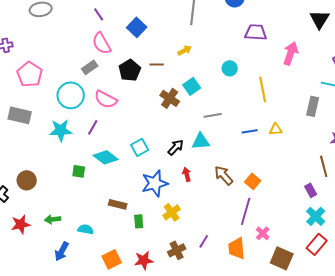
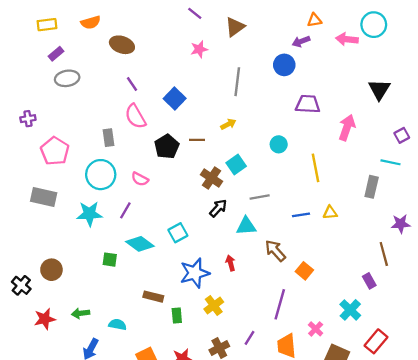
gray rectangle: (90, 67) -> (109, 138), moved, turned -63
pink semicircle: (106, 99) -> (140, 179), size x0.7
black arrow: (176, 147) -> (218, 208), moved
brown arrow: (224, 175) -> (275, 251), moved
purple line: (246, 211) -> (280, 304), moved
cyan cross: (316, 216) -> (350, 310), moved

